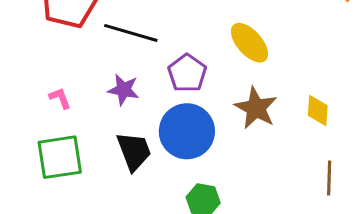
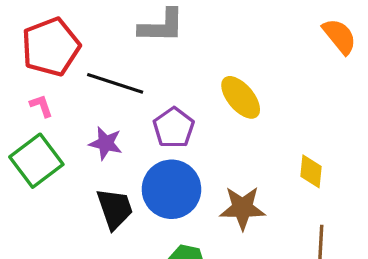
pink L-shape: (60, 98) -> (41, 106), moved
brown star: (256, 108) -> (242, 208), moved, turned -30
green square: (60, 157) -> (36, 161), moved, turned -30

